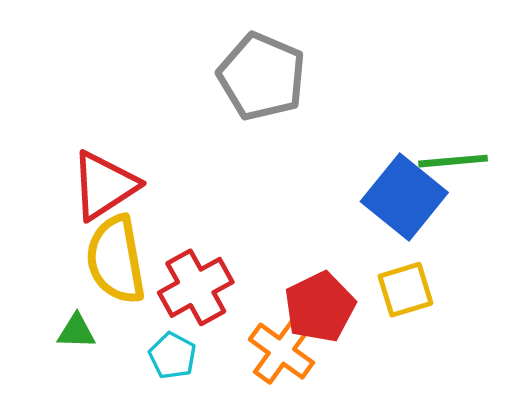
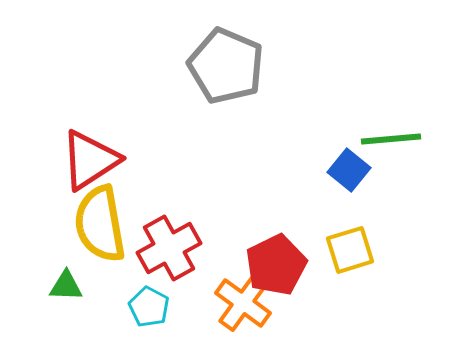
blue square: (404, 197) -> (349, 170), size x0.6

